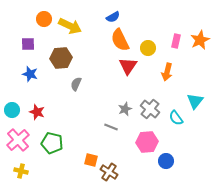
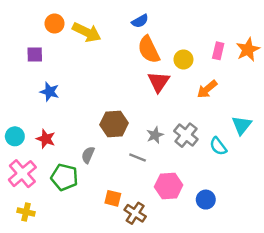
brown hexagon: (61, 58) -> (114, 124), moved
orange arrow: (167, 72) -> (207, 89), turned 36
blue star: (30, 74) -> (50, 92), moved
gray semicircle: (76, 84) -> (88, 155), moved
pink hexagon: (147, 142) -> (169, 186), moved

